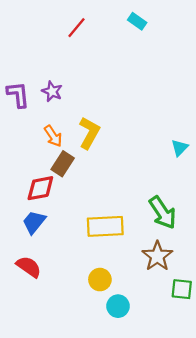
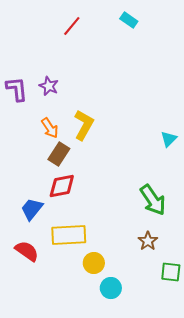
red diamond: (40, 188) -> (62, 186), moved
yellow rectangle: (105, 226) -> (69, 235), moved
brown star: (157, 256) -> (148, 241), size x0.7

